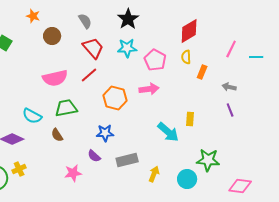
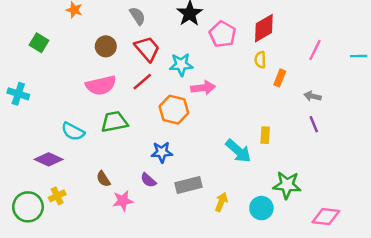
brown circle: (52, 36) -> (106, 46), moved
cyan star: (127, 48) -> (181, 65), moved
cyan line: (256, 57) -> (359, 56), moved
pink pentagon: (155, 60) -> (223, 34), moved
pink arrow: (149, 89) -> (203, 88), moved
brown semicircle: (57, 135) -> (103, 179), moved

